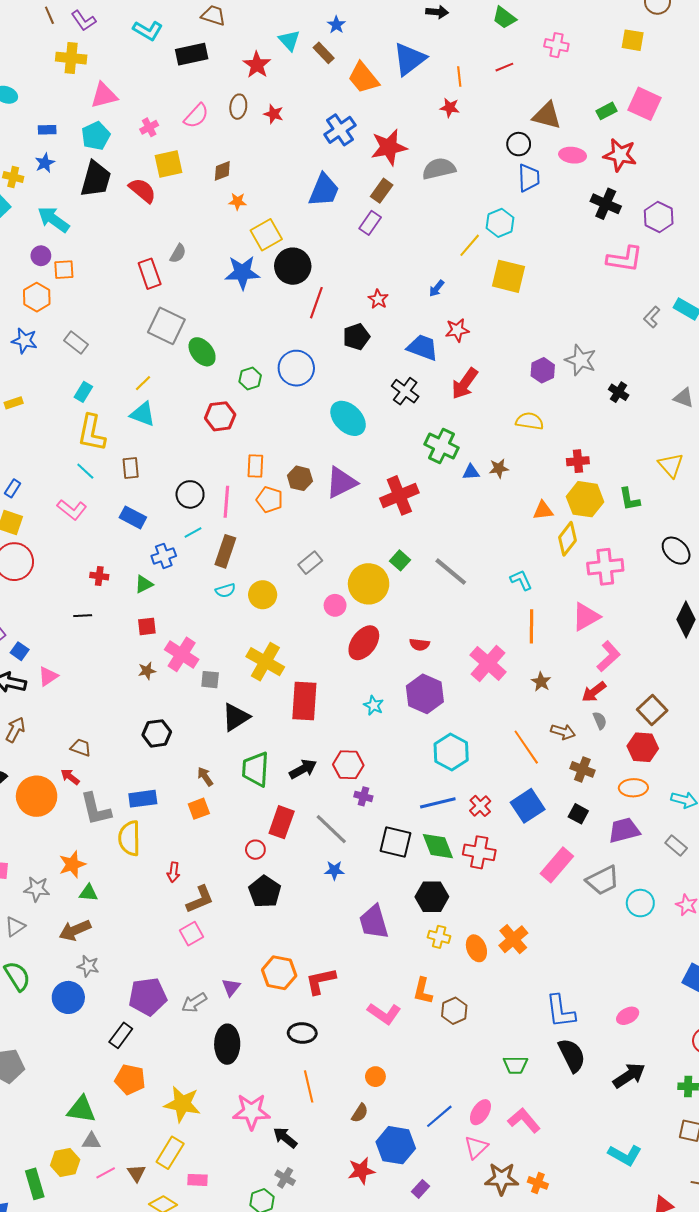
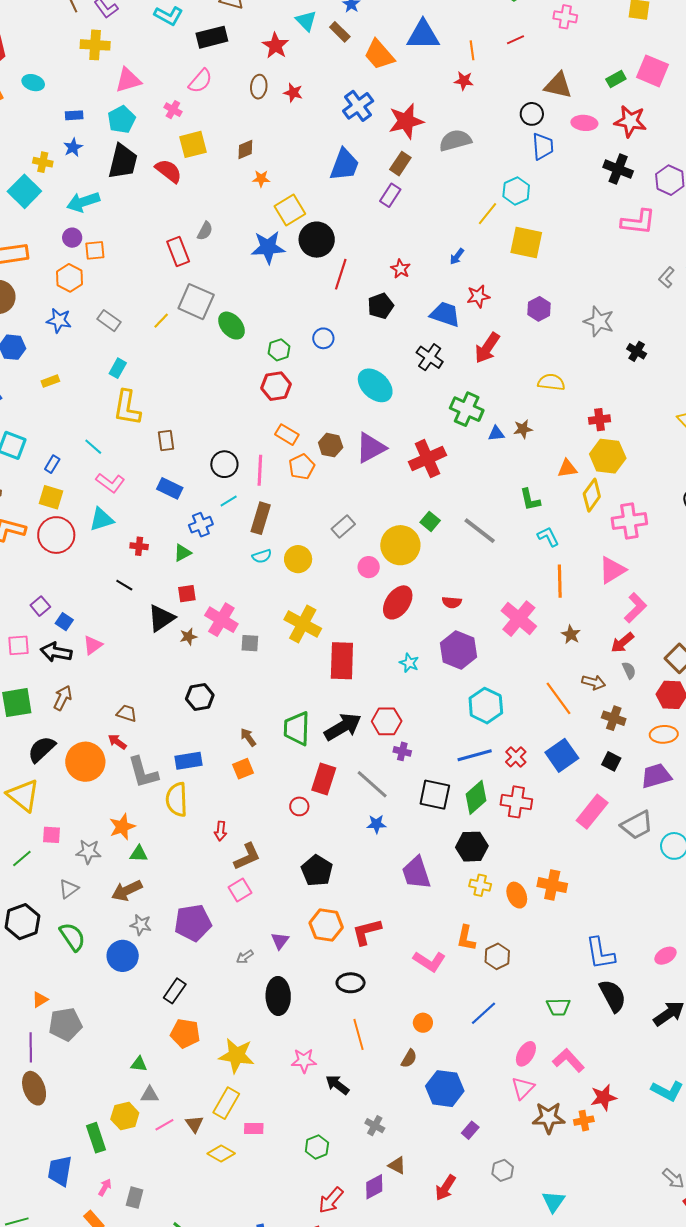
blue triangle: (409, 59) -> (423, 35), turned 39
pink semicircle: (196, 116) -> (200, 81), moved
pink cross: (149, 127) -> (173, 110), turned -30
cyan arrow: (53, 219) -> (83, 202), turned -52
blue circle: (296, 368) -> (323, 338), size x0.6
purple hexagon: (543, 370) -> (539, 309), moved
yellow line: (143, 383) -> (161, 321), moved
cyan triangle: (143, 414) -> (101, 519), moved, turned -36
red hexagon: (220, 416) -> (276, 386), moved
orange rectangle: (255, 466) -> (287, 435), turned -60
cyan line: (85, 471) -> (93, 447), moved
green L-shape: (629, 499) -> (530, 500), moved
orange pentagon: (270, 500) -> (302, 467), turned 30
black line: (83, 616) -> (124, 585), turned 36
black triangle: (236, 717) -> (161, 618), moved
black arrow: (303, 769) -> (343, 727), size x1.4
green diamond: (438, 846) -> (476, 797), turned 72
black pentagon: (265, 892) -> (317, 871), moved
orange cross: (513, 939) -> (552, 885), turned -36
purple pentagon: (148, 997) -> (193, 923), moved
gray arrow: (194, 1003) -> (245, 957), size x0.7
green triangle: (81, 1110) -> (139, 1064), size x0.6
pink star: (252, 1112) -> (304, 1061), size x0.7
blue line: (439, 1116) -> (483, 1013), moved
red star: (361, 1171) -> (604, 1097), moved
gray cross: (285, 1178) -> (375, 1126), moved
orange cross: (538, 1183) -> (584, 1121), turned -30

